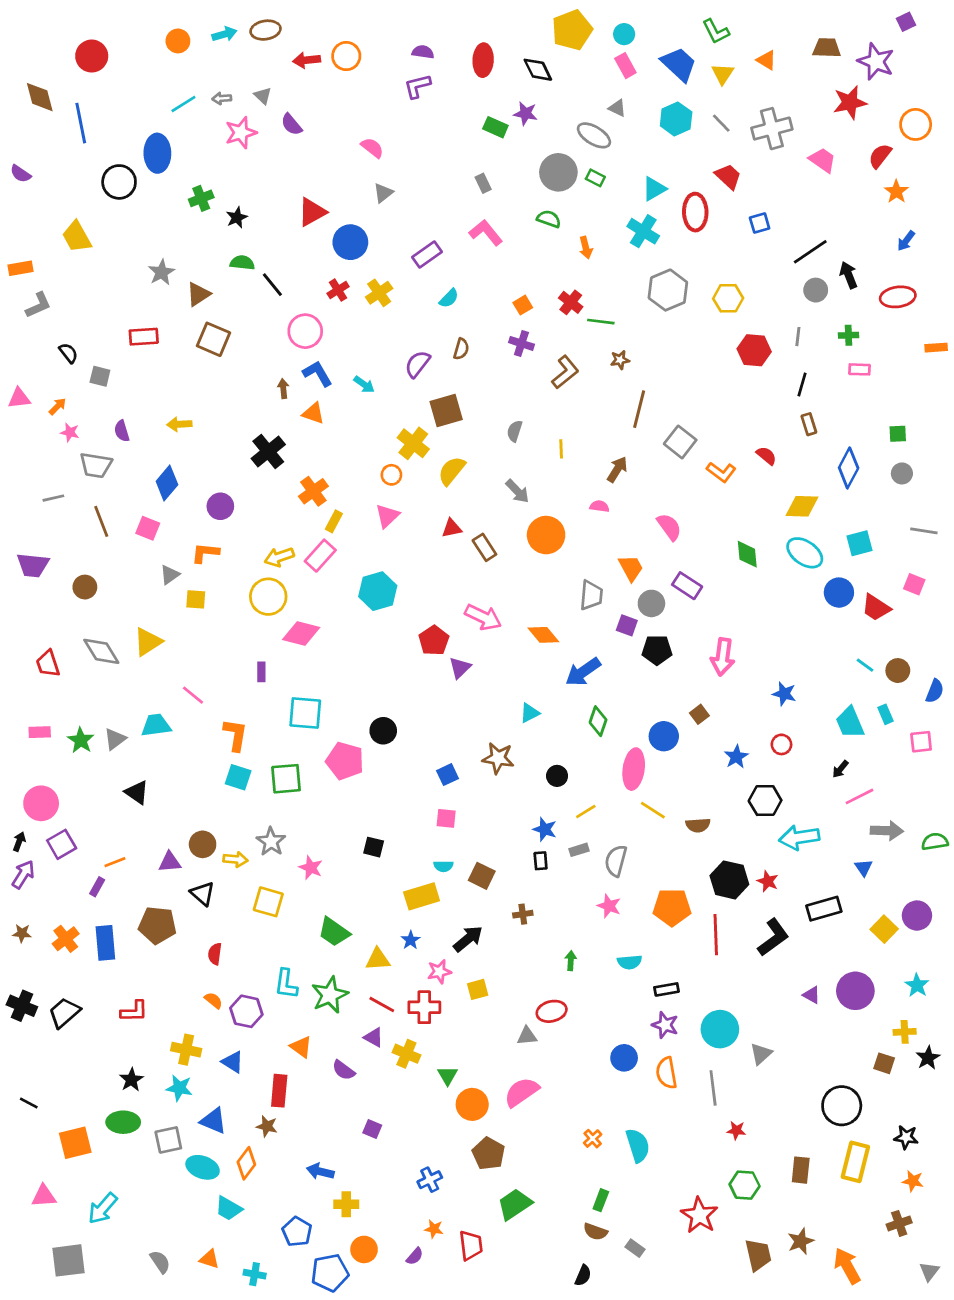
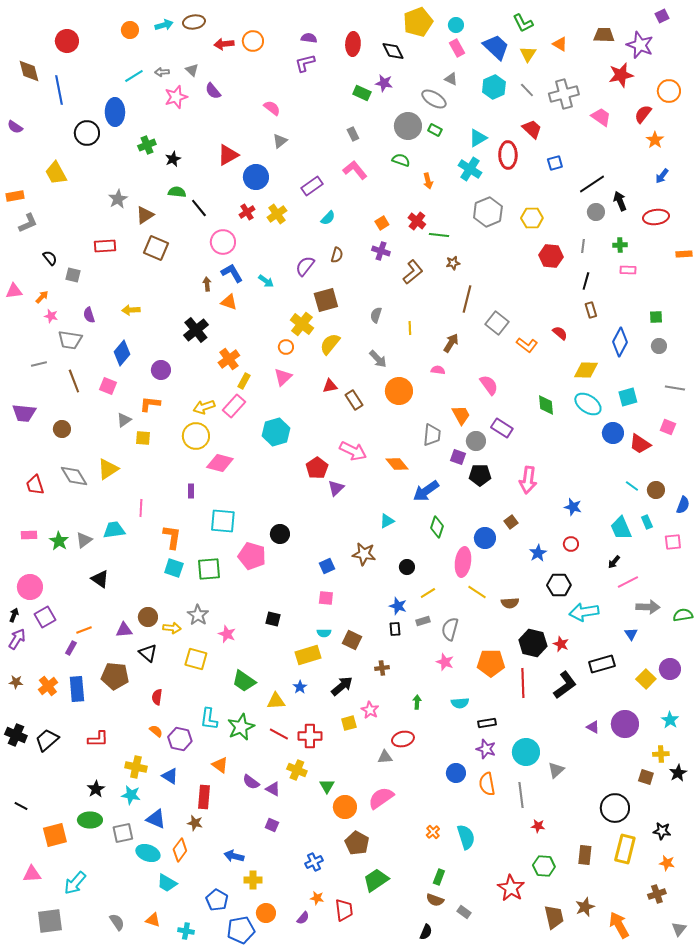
pink line: (193, 695) -> (141, 508), turned 54
pink star: (439, 972) -> (370, 710), moved, turned -30
purple triangle: (374, 1037) -> (273, 789), moved

